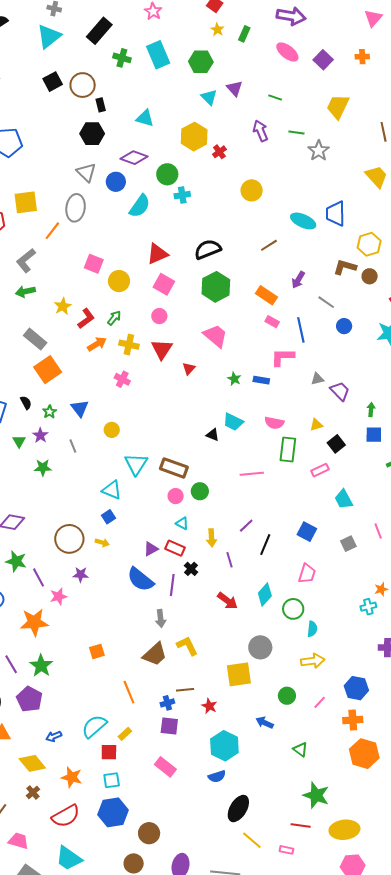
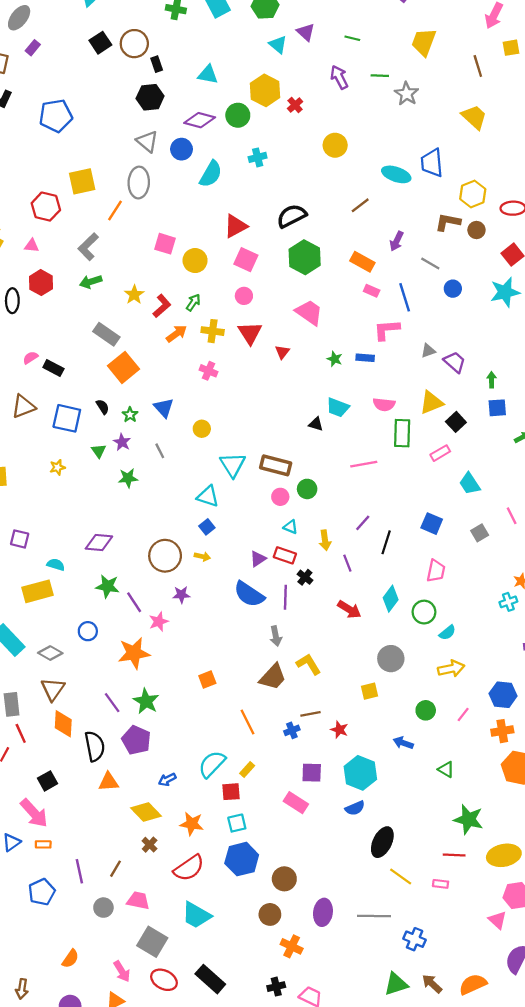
green circle: (167, 174) -> (238, 115), moved
yellow triangle: (316, 425) -> (431, 403), size x1.6
cyan semicircle: (312, 629) -> (447, 633), turned 49
yellow square: (239, 674) -> (369, 691), size x0.6
purple square: (169, 726) -> (312, 773), moved

